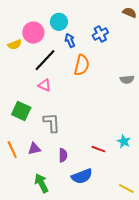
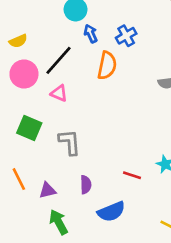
pink circle: (33, 33) -> (24, 74), moved
blue cross: (100, 34) -> (126, 36), moved
purple triangle: (34, 149) -> (47, 190), moved

